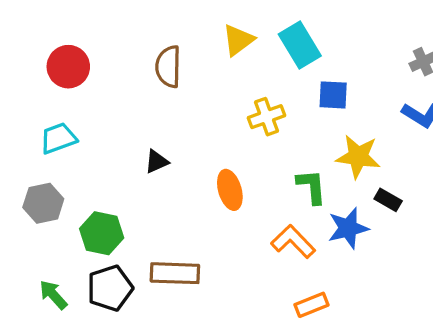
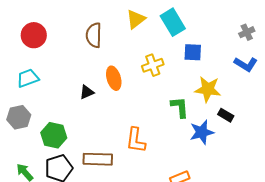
orange ellipse: (230, 190) -> (114, 78), moved
orange L-shape: (293, 242) -> (136, 140), moved, turned -128

